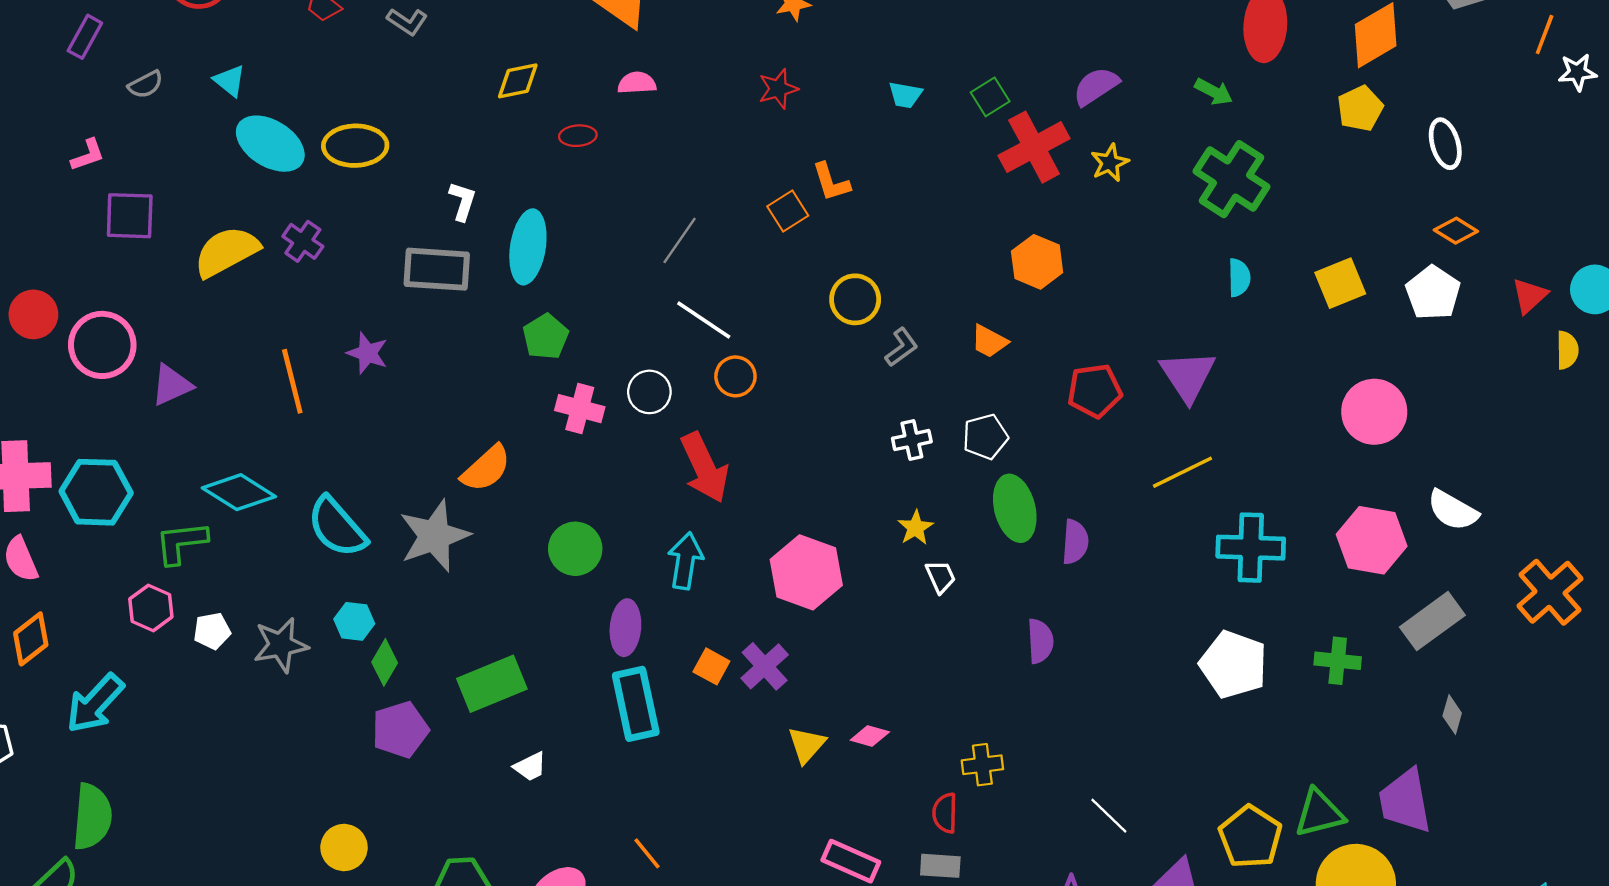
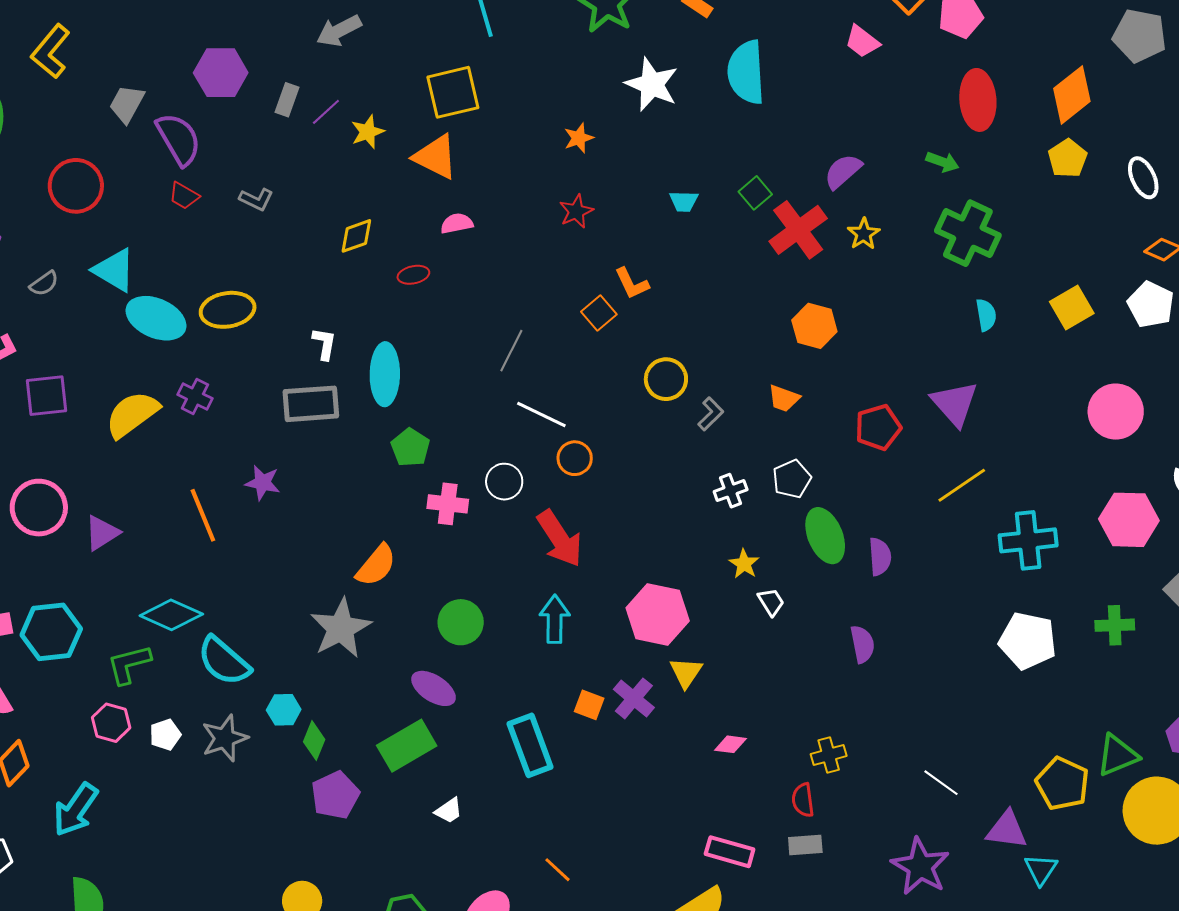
cyan triangle: (230, 81) -> (114, 270), size x1.6
cyan semicircle: (337, 527) -> (224, 661), moved
purple ellipse: (625, 628) -> (434, 688), moved, turned -54
yellow triangle: (807, 745) -> (686, 672), moved

